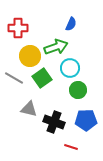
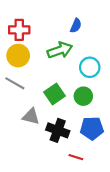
yellow circle: (30, 56) -> (18, 56), moved
cyan circle: (70, 68) -> (90, 67), moved
green square: (42, 78) -> (54, 94), moved

